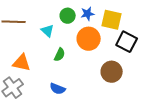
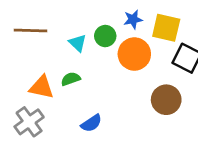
green circle: (68, 16) -> (105, 36), moved
green semicircle: (60, 55) -> (71, 79), moved, turned -136
blue semicircle: (58, 89) -> (91, 123), turned -56

